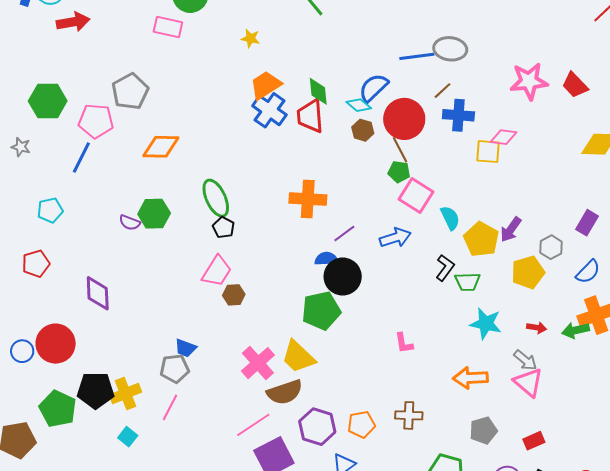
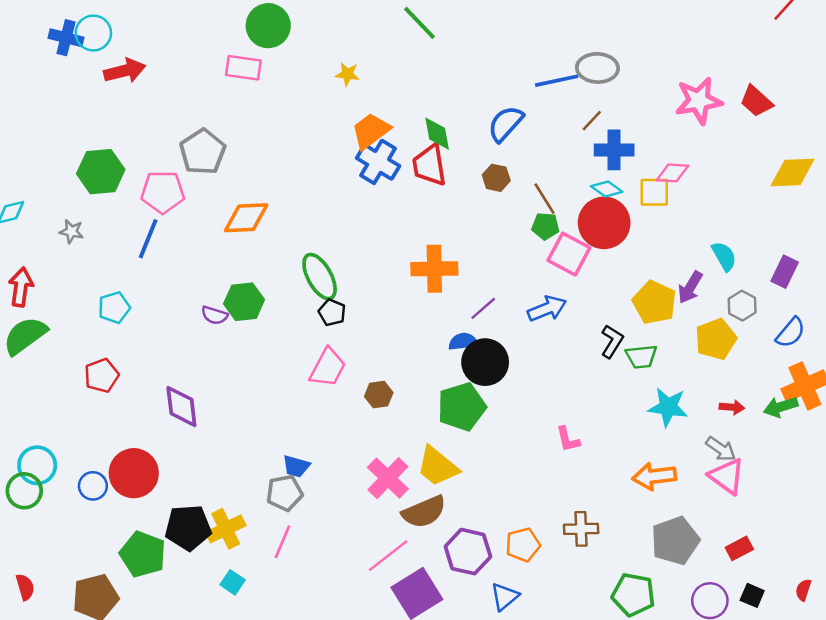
cyan diamond: (359, 105) -> (607, 189), moved
red circle: (404, 119) -> (604, 223), moved
cyan semicircle: (450, 218) -> (724, 256), moved
brown hexagon: (234, 295) -> (379, 395), moved
gray pentagon: (483, 431) -> (675, 541), size x1.4

